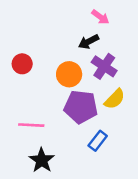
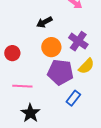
black arrow: (89, 42) -> (44, 22), moved
red circle: (22, 64) -> (12, 53), moved

